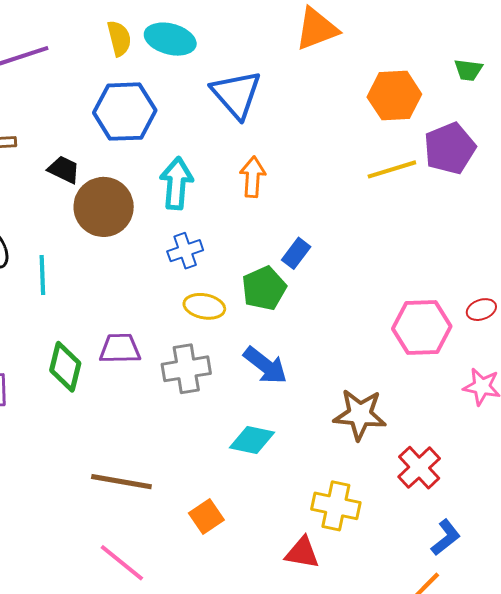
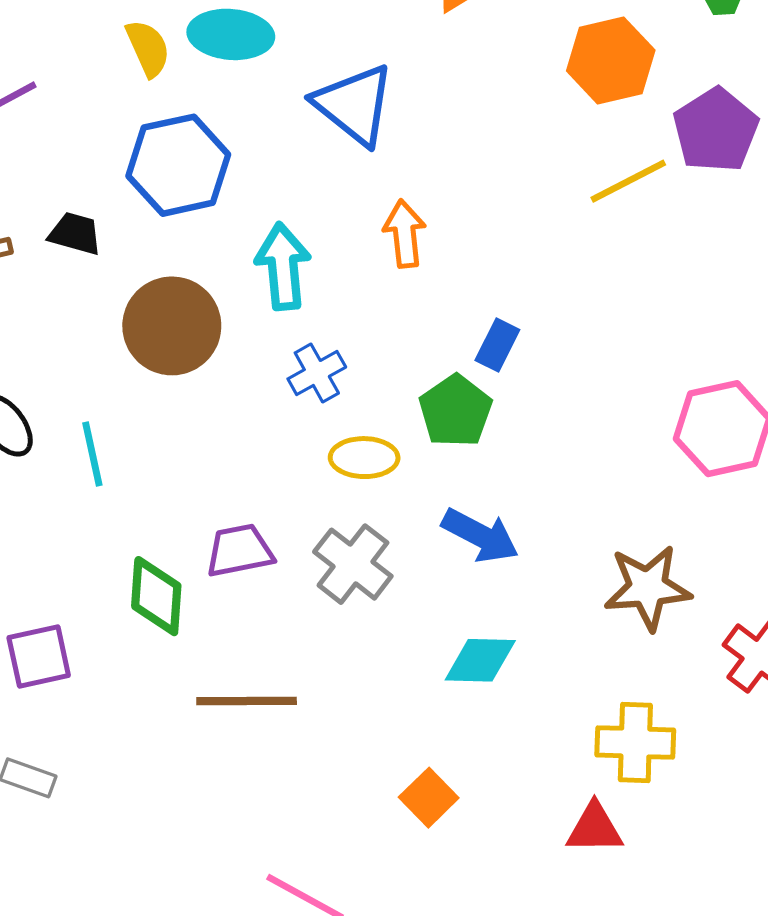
black trapezoid: (64, 170) -> (75, 234), moved
gray cross: (186, 369) -> (353, 564), turned -33
brown line: (121, 482) -> (247, 701), moved

